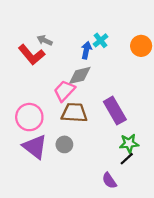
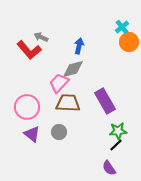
cyan cross: (101, 40) -> (122, 27), moved
purple triangle: (35, 147) -> (32, 134), size x0.7
purple semicircle: (109, 181) -> (109, 168), moved

